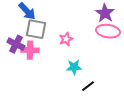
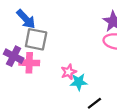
pink star: (66, 39) -> (69, 72), moved

